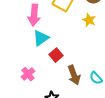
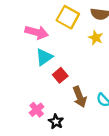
pink arrow: (34, 15) -> (37, 32), turned -80
pink cross: (28, 74) -> (37, 110), moved

